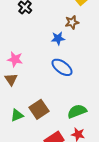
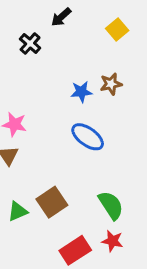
brown star: (72, 22) -> (111, 84), moved
green semicircle: (77, 111) -> (111, 205), turned 78

